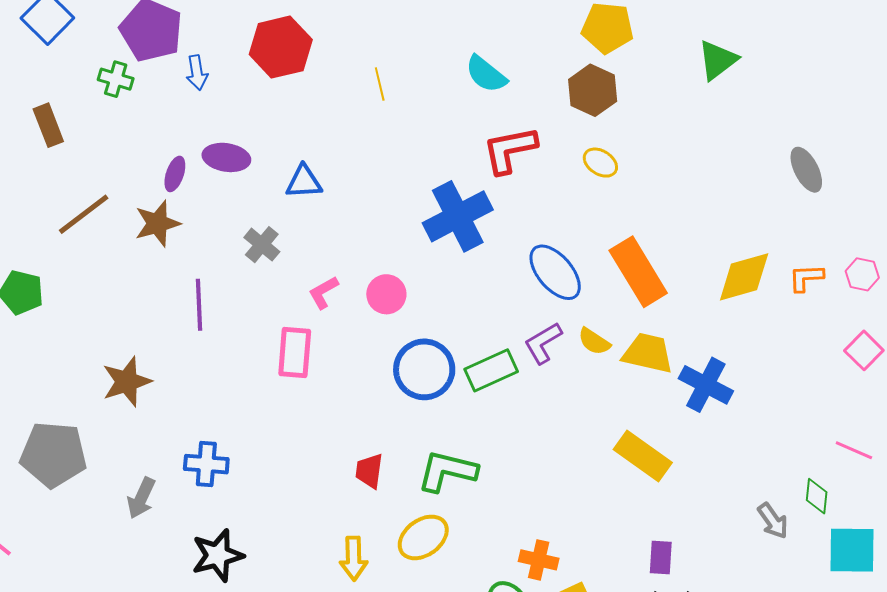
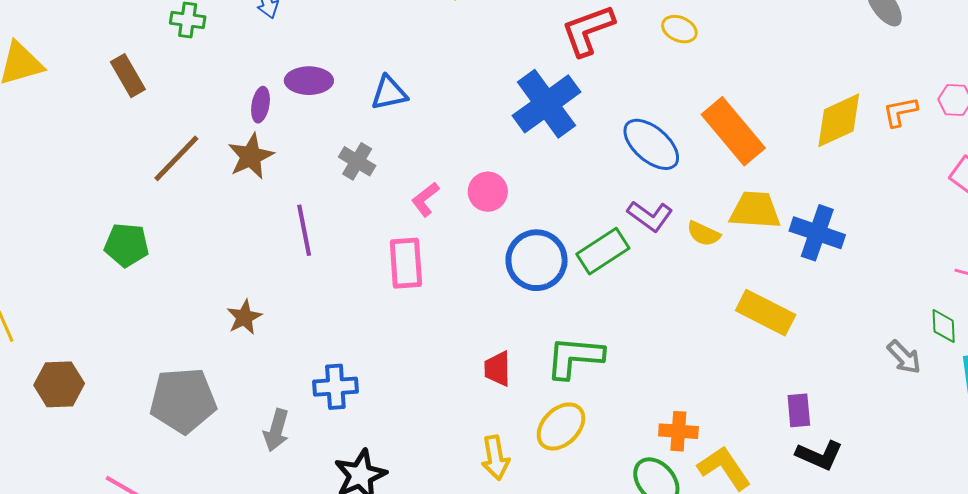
yellow semicircle: (594, 341) -> (704, 234), moved
purple L-shape: (543, 343) -> (650, 216), turned -105
brown star: (127, 382) -> (244, 317), size x0.7

